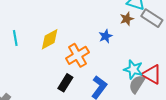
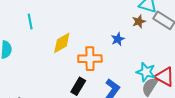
cyan line: (15, 38) -> (30, 22), moved
orange cross: (77, 55) -> (90, 59), turned 30

